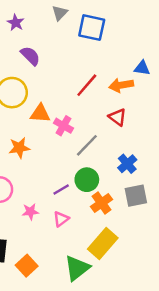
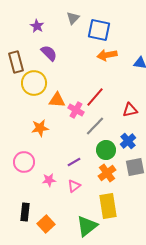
red line: (87, 85) -> (95, 97), moved
orange arrow: (121, 85) -> (107, 55), moved
red triangle: (117, 117) -> (130, 110), moved, turned -49
green circle: (87, 180) -> (106, 150), moved
yellow rectangle: (103, 244) -> (108, 206), turned -50

